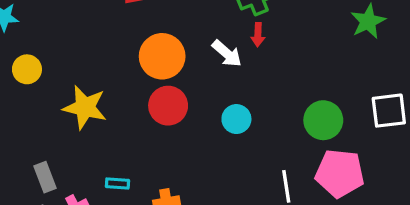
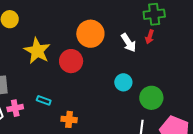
red circle: (168, 106) -> (71, 61), moved
green circle: (323, 120) -> (151, 98), moved

